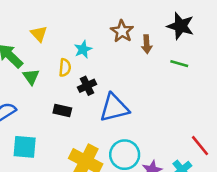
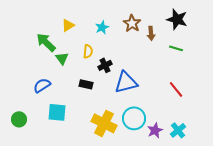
yellow triangle: (39, 34) -> (68, 25), turned 40
cyan star: (83, 49) -> (102, 27), moved
red line: (200, 146) -> (176, 89), moved

